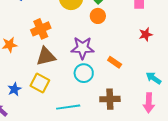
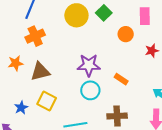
orange circle: (98, 16) -> (126, 34), moved
orange cross: (41, 29) -> (35, 36), moved
brown triangle: (46, 56) -> (40, 72), moved

